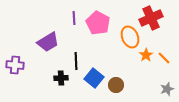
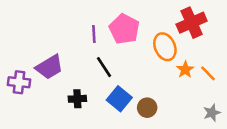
purple line: (74, 18) -> (94, 34), moved
purple trapezoid: (48, 42) -> (49, 67), moved
black line: (76, 61) -> (104, 67), moved, turned -30

